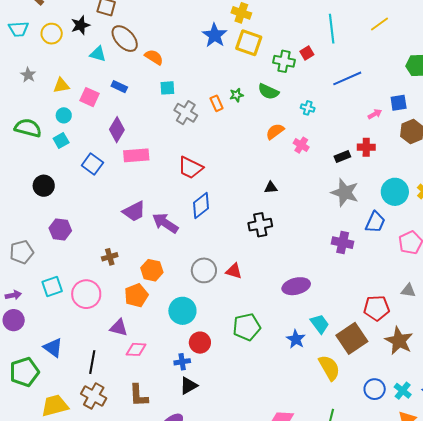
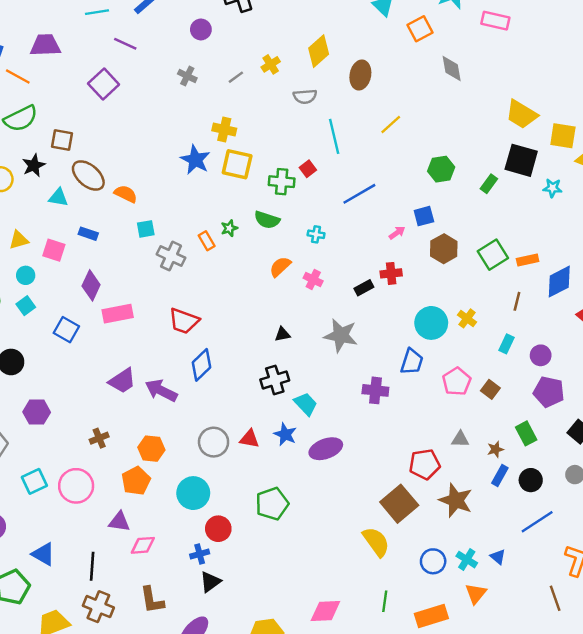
gray star: (345, 192) -> (341, 335), moved
cyan trapezoid: (320, 324) -> (306, 404), moved
blue star: (296, 339) -> (285, 434), moved

